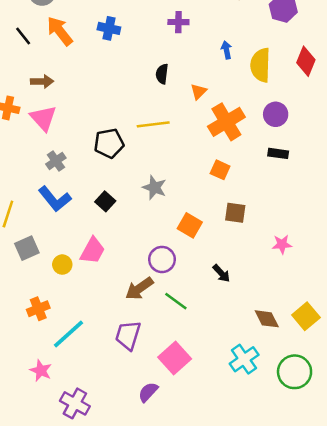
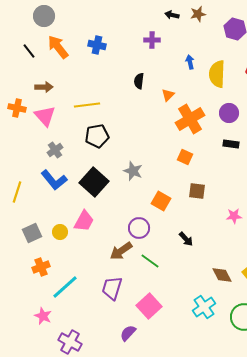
yellow line: (153, 124) -> (87, 105), moved
black square: (105, 201) -> (94, 182), size x1.8
gray square: (27, 248) -> (32, 233), moved

